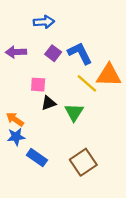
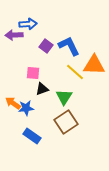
blue arrow: (44, 22) -> (28, 24), moved
purple arrow: (16, 52) -> (14, 35), moved
blue star: (16, 137) -> (26, 108), moved
brown square: (83, 162) -> (66, 122), moved

